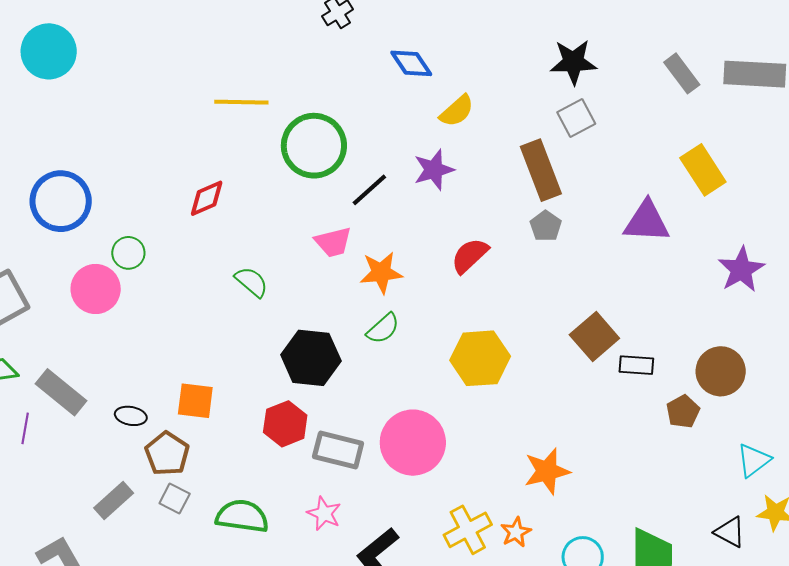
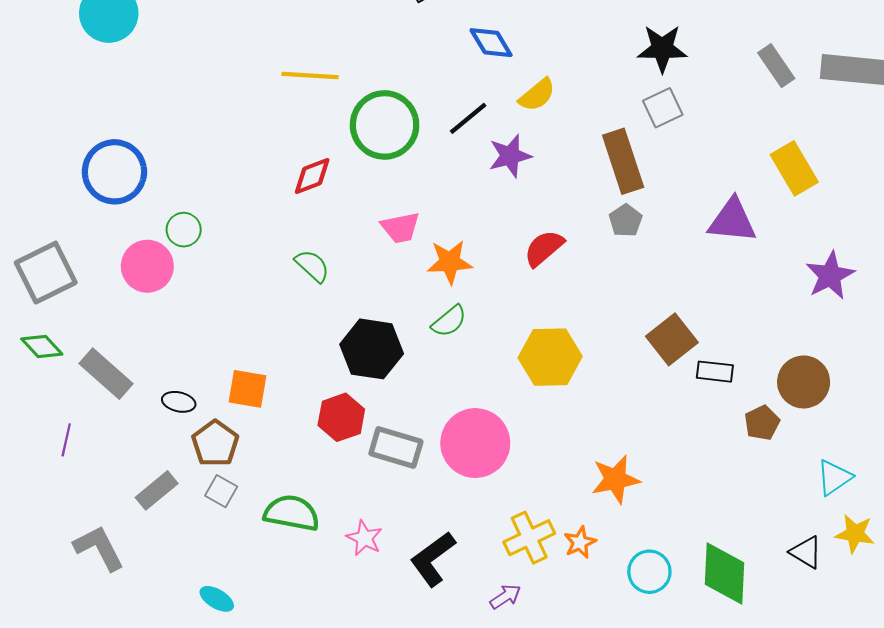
black line: (369, 190) -> (468, 118), moved
red diamond: (207, 198) -> (312, 176), moved
purple line: (25, 428) -> (66, 440), moved
pink star: (324, 514) -> (364, 538), moved

